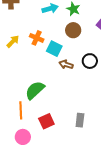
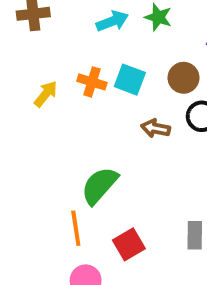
brown circle: (73, 30) -> (184, 78), moved
cyan square: (54, 49) -> (130, 80), moved

